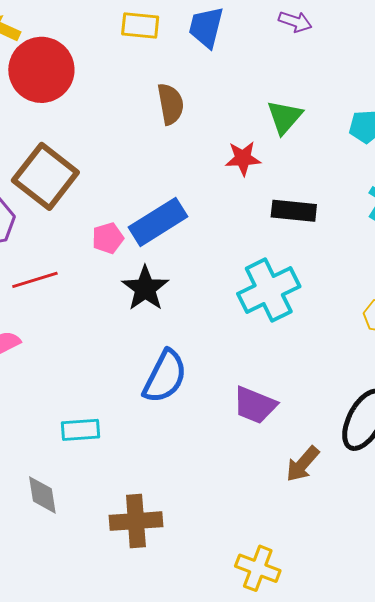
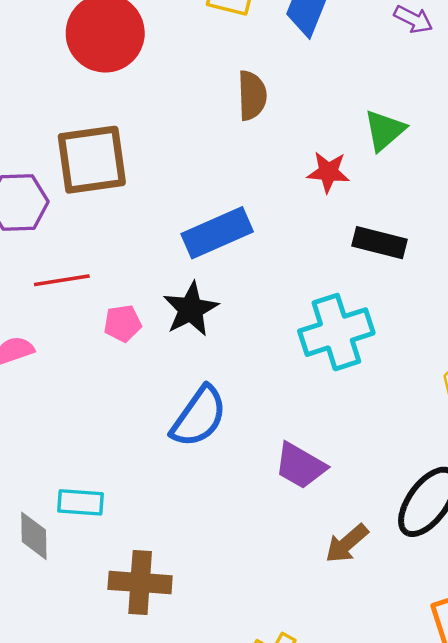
brown square: (45, 176) -> (92, 160), turned 36
pink pentagon: (108, 238) -> (123, 323), moved
cyan rectangle: (81, 430) -> (80, 502), moved

